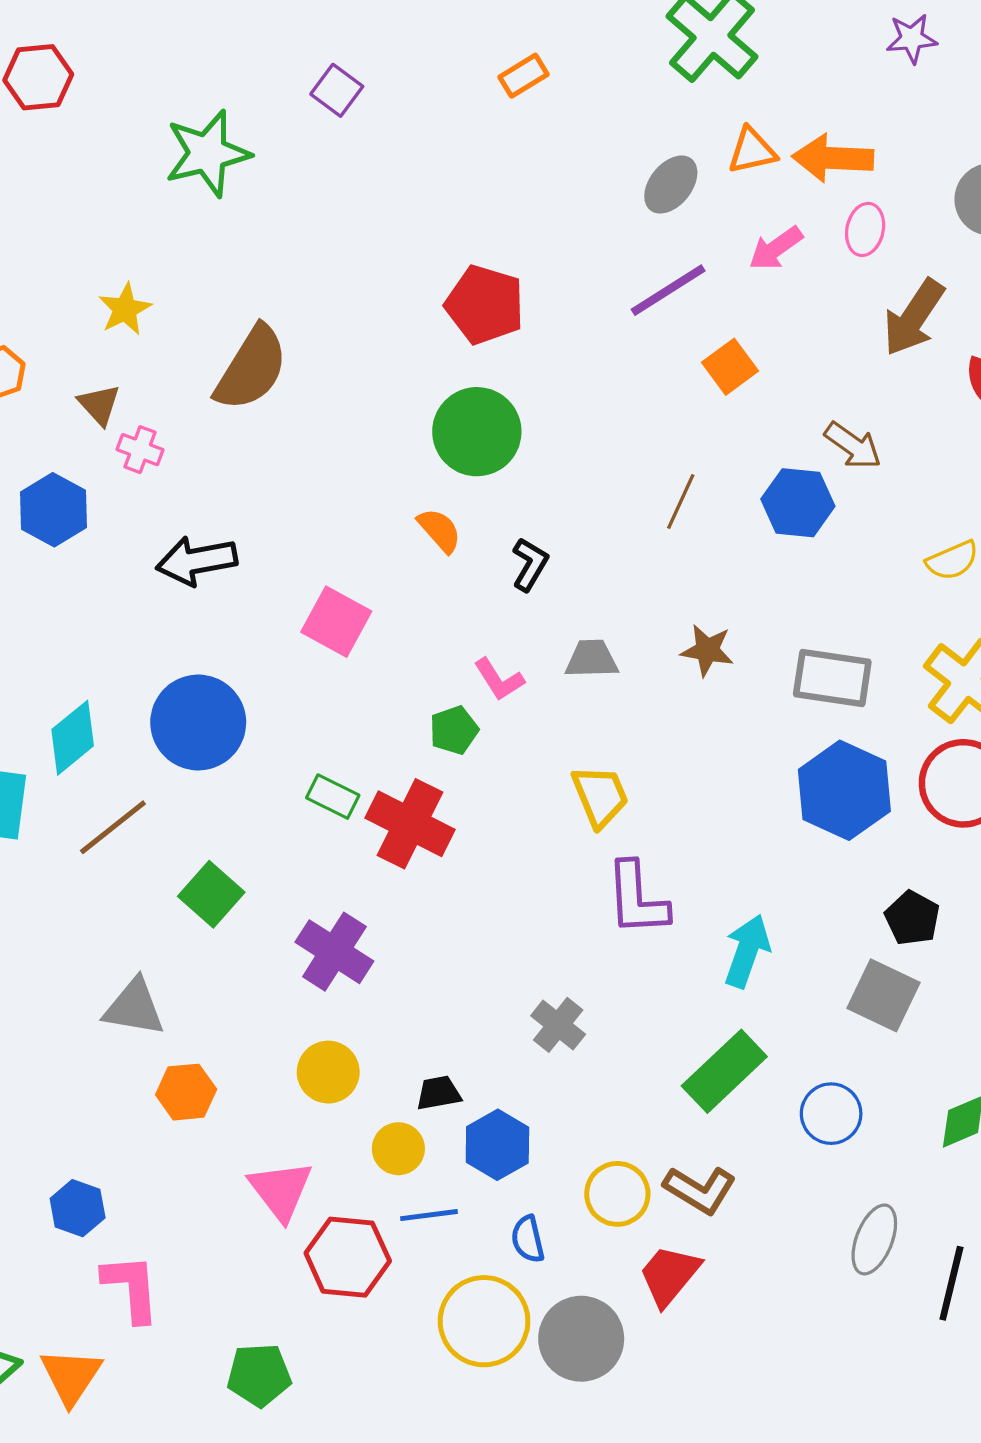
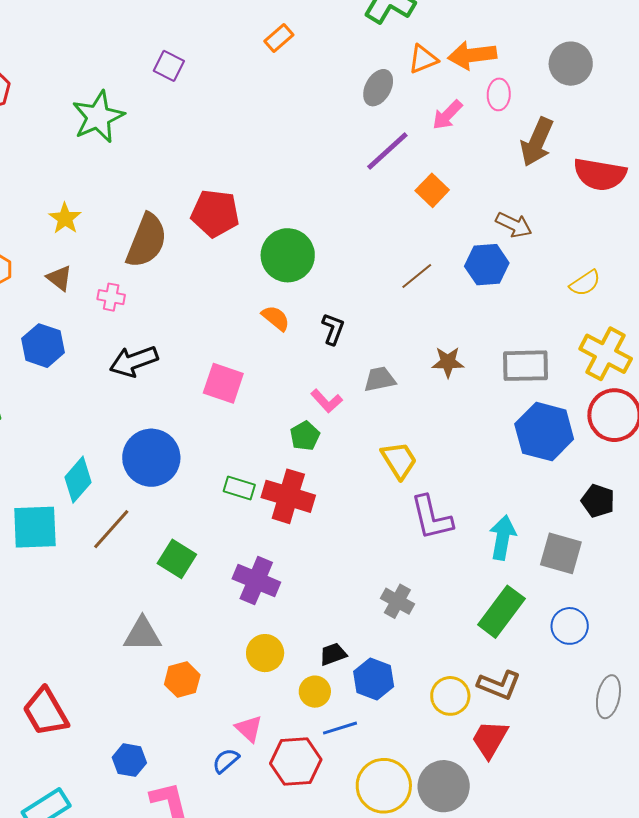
red pentagon: (485, 305) -> (215, 213), moved
pink cross: (140, 450) -> (111, 297), moved
brown line: (681, 501) -> (417, 276), turned 36
gray square: (883, 995) -> (561, 553), moved
pink triangle: (281, 1190) -> (249, 729), size x0.7
blue semicircle: (528, 1239) -> (226, 761), moved, turned 72

